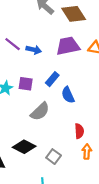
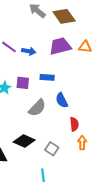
blue rectangle: (52, 79) -> (47, 77), turned 56
blue semicircle: (68, 95) -> (62, 100), moved

